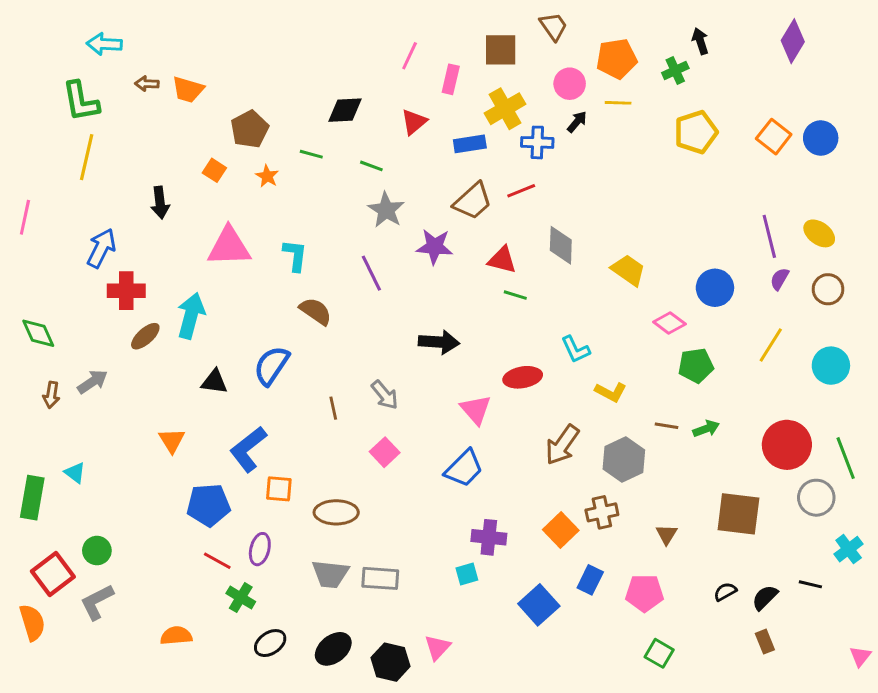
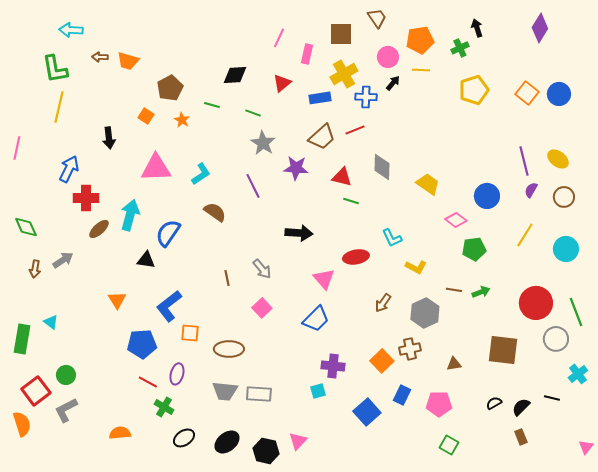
cyan L-shape: (295, 255) -> (201, 174), turned 50
blue semicircle: (272, 366) -> (168, 233), moved
brown arrow: (562, 445) -> (383, 303), size x0.7
brown triangle: (667, 534) -> (454, 364), turned 49

